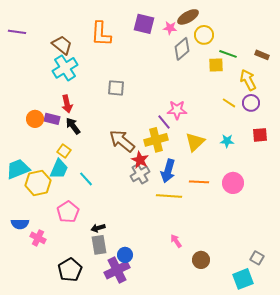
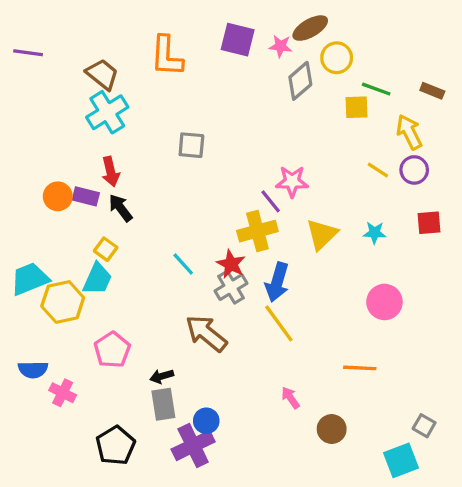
brown arrow: (122, 141) -> (206, 333), moved
cyan line: (86, 179) -> (183, 264), moved
orange line: (199, 182) -> (360, 368), moved
yellow line: (169, 196) -> (279, 323), turned 50

